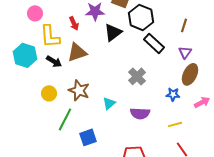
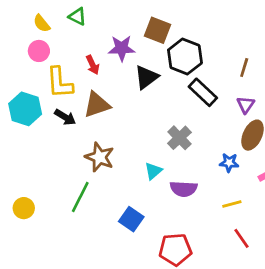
yellow circle: (49, 93) -> (24, 208), moved
cyan triangle: (109, 103) -> (153, 171), moved
blue square: (88, 137) -> (131, 219), moved, turned -36

